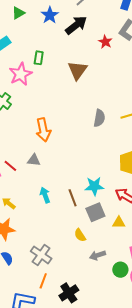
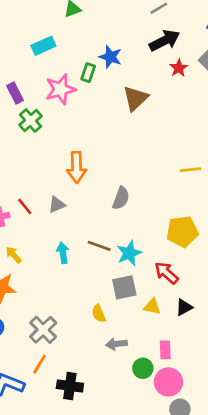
blue star: (50, 15) -> (110, 57), moved, turned -30
black arrow: (76, 25) -> (165, 40), moved
gray semicircle: (99, 118) -> (121, 198), moved
gray triangle: (34, 160) -> (57, 205), turned -40
cyan star: (94, 186) -> (129, 253), turned -30
brown line: (73, 198) -> (99, 246), moved, turned -60
black cross: (69, 293) -> (70, 386), turned 30

